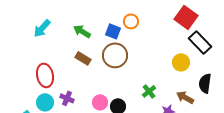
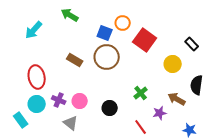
red square: (186, 17) -> (145, 40), moved
green arrow: (82, 31) -> (70, 15), moved
black rectangle: (200, 42) -> (192, 44), size x0.6
pink circle: (100, 102) -> (80, 101), moved

